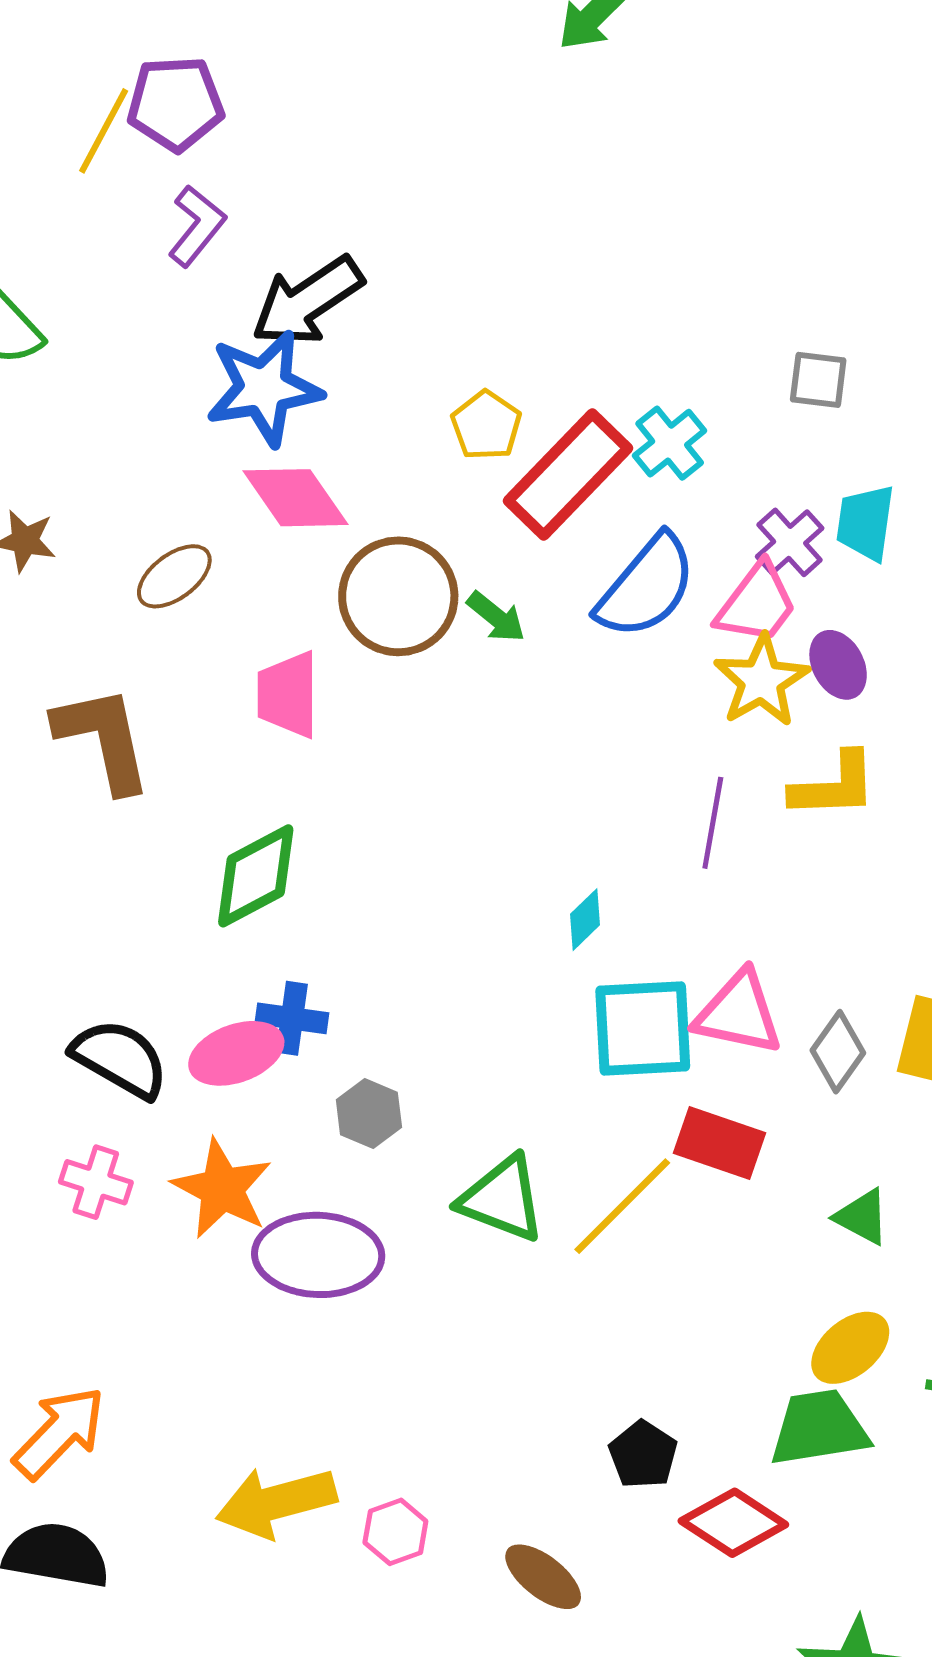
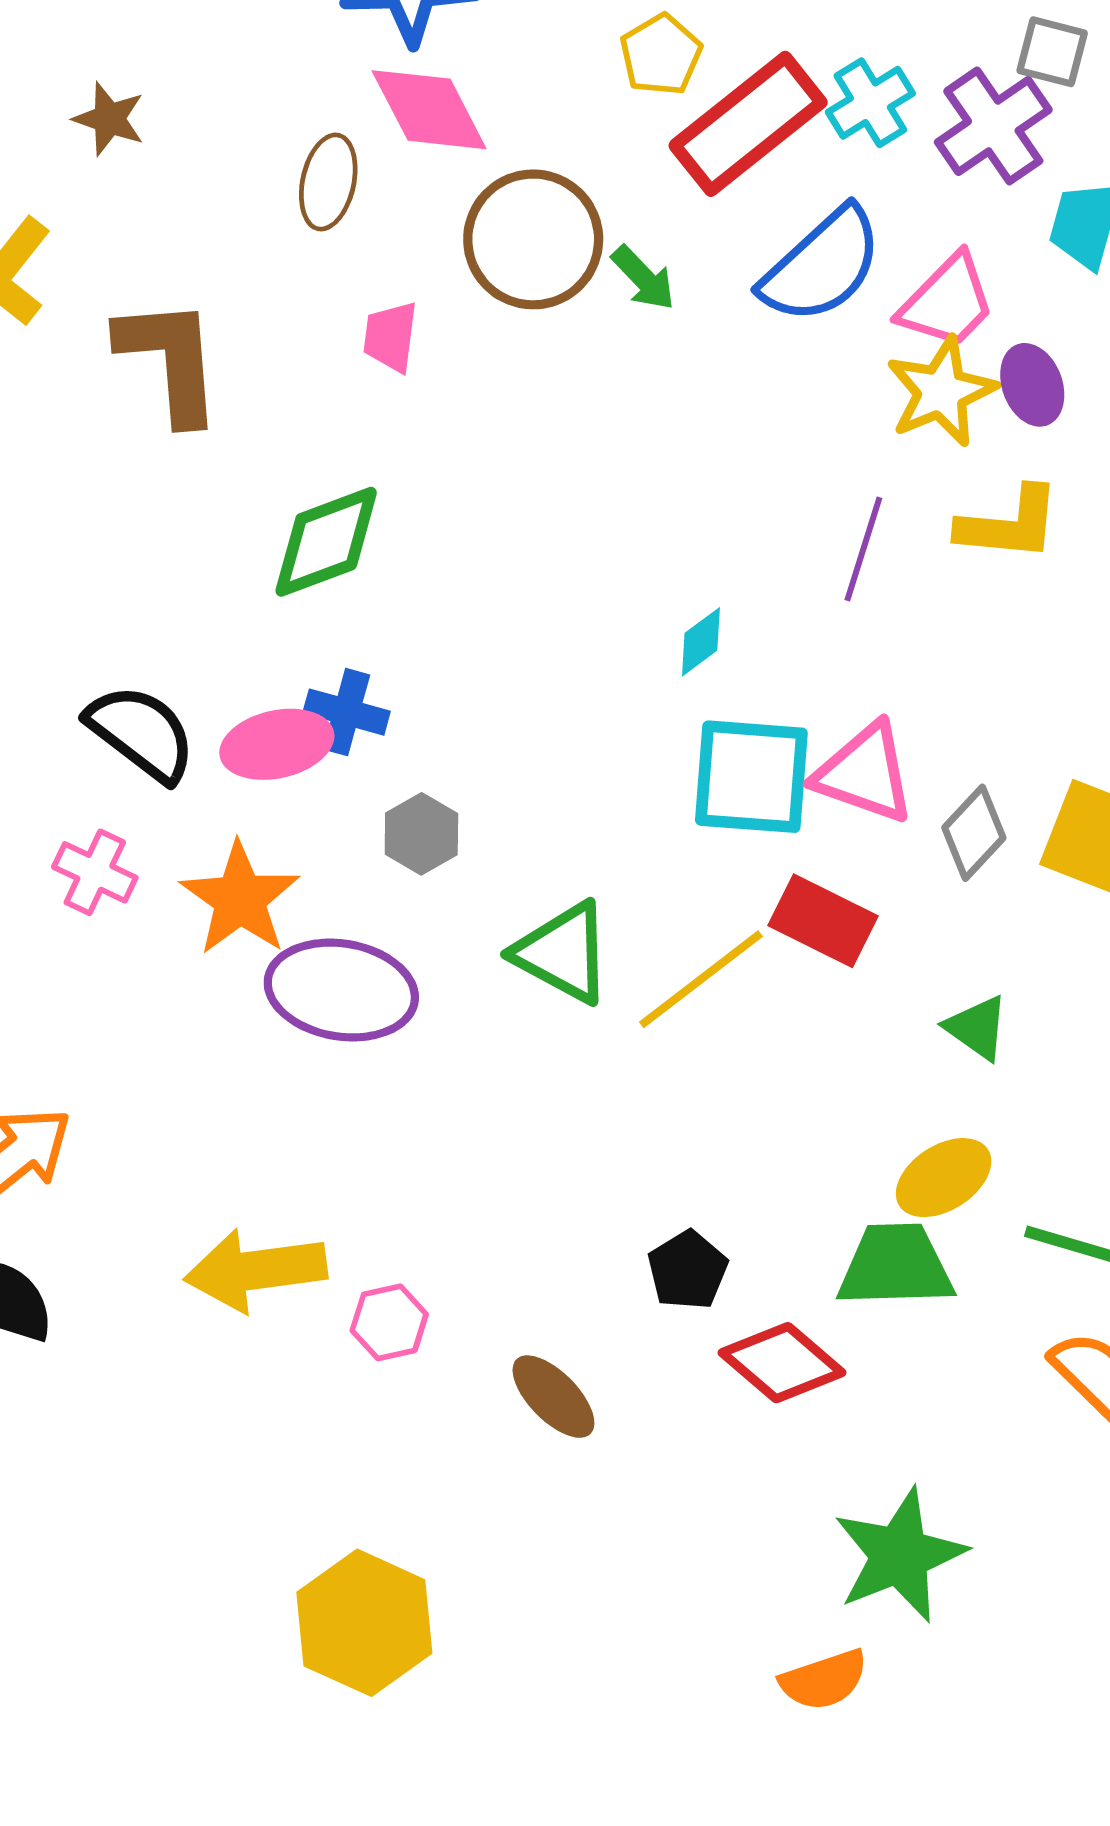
purple cross: (790, 542) -> (993, 126), moved, size x1.4
brown ellipse: (174, 576) -> (328, 182), moved, turned -48
pink trapezoid: (288, 695) -> (391, 337), size x0.7

